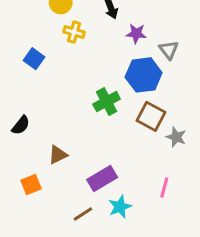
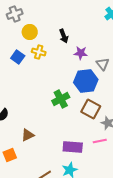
blue square: (34, 59) -> (18, 57), moved
purple rectangle: (102, 179) -> (73, 147), moved, turned 36
pink line: (164, 187) -> (100, 141), moved, turned 64

